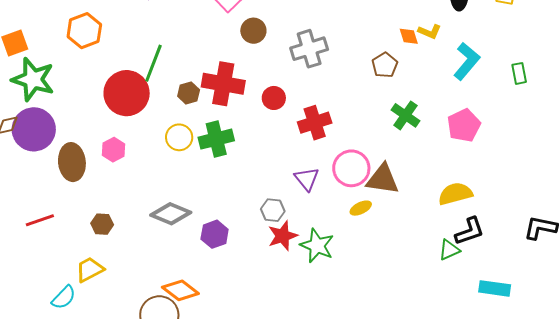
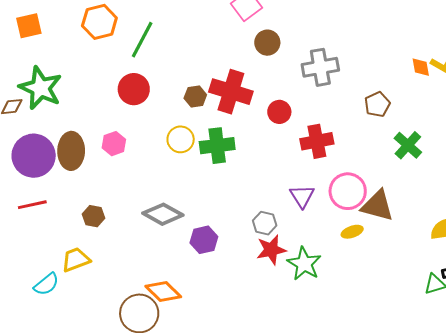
green line: (154, 63) -> (142, 40), moved
brown pentagon: (385, 65) -> (377, 104), moved
green star: (33, 79) -> (40, 88), moved
red circle: (127, 93) -> (134, 89), size x0.7
purple circle: (34, 129) -> (34, 156), moved

